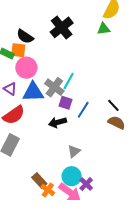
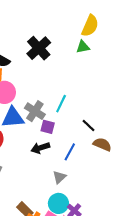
cyan line: (69, 81) -> (61, 104), moved
black line: (113, 105) -> (89, 126), moved
blue line: (83, 110) -> (70, 152), moved

